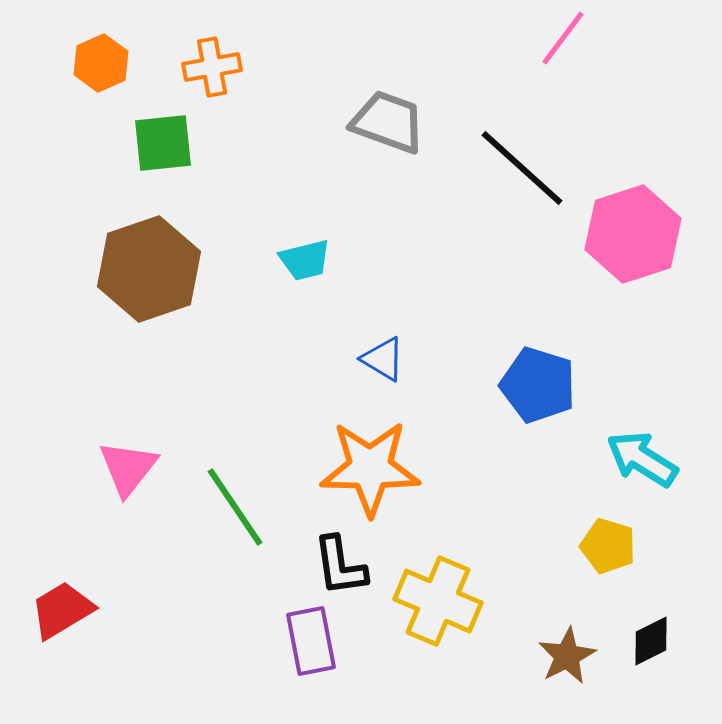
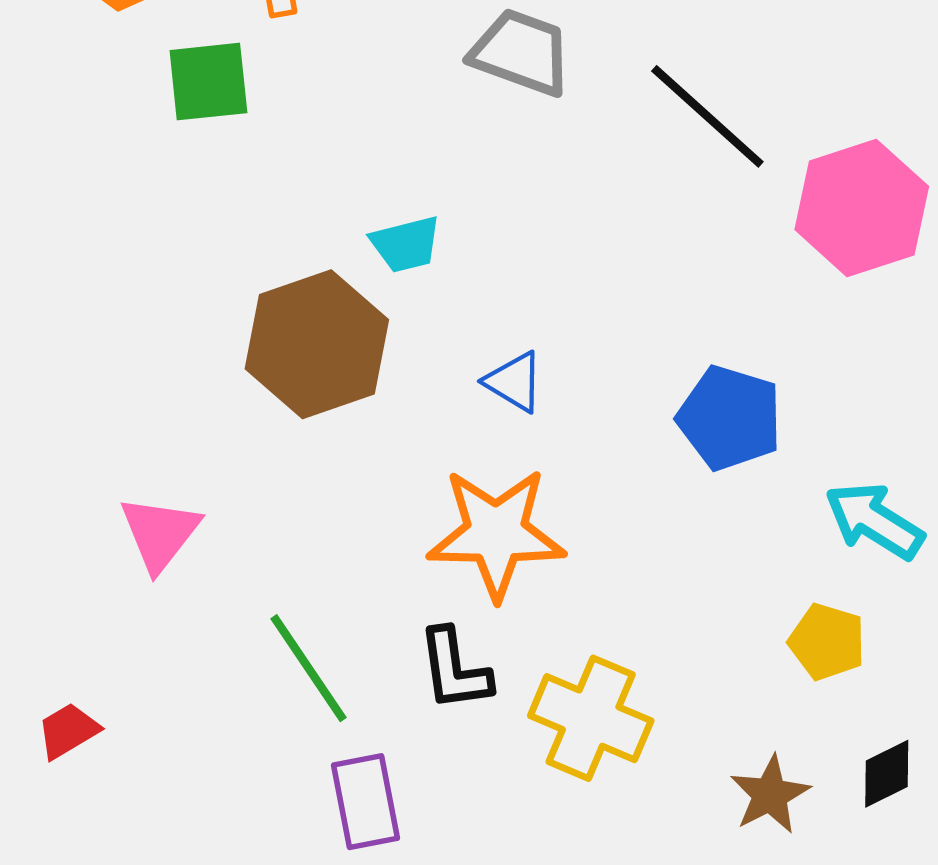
brown hexagon: (149, 269) -> (317, 344), moved
green line: (235, 507) -> (309, 668), moved
red trapezoid: (62, 610) -> (68, 731), size x0.7
purple rectangle: (311, 641) -> (366, 802), moved

